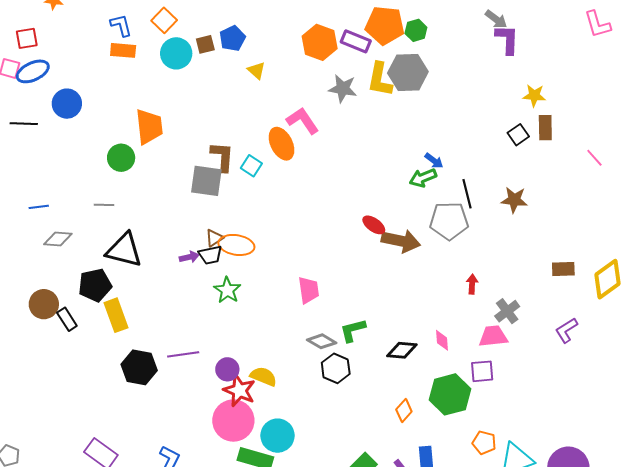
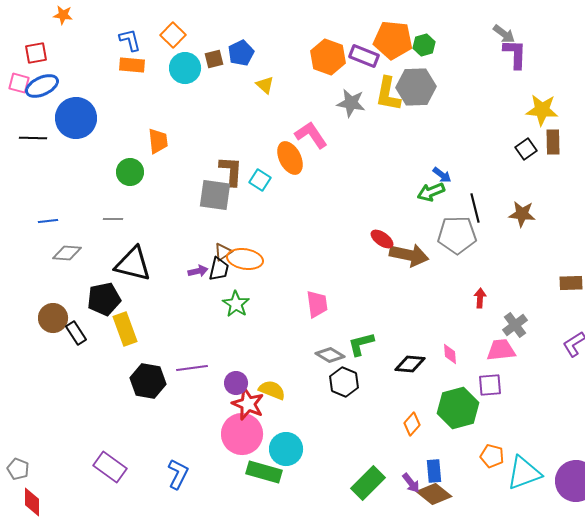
yellow star: (534, 96) -> (542, 110), size x1.4
blue circle: (67, 104) -> (76, 118), size x1.4
orange trapezoid: (149, 127) -> (158, 141), size x0.7
black trapezoid: (210, 255) -> (219, 269), turned -65

